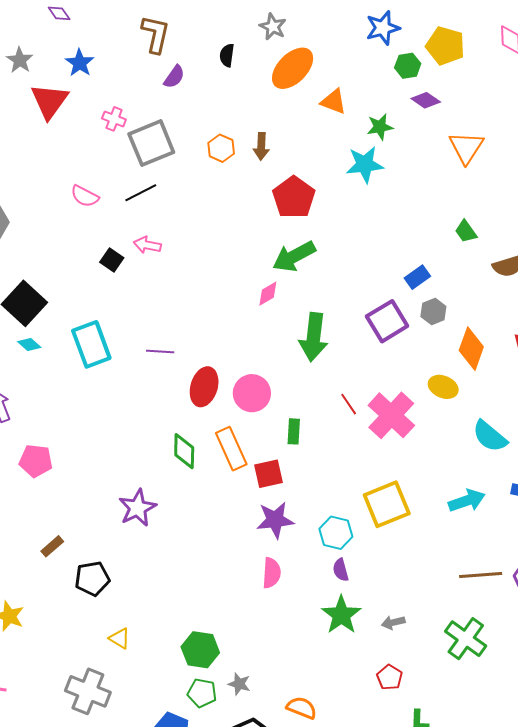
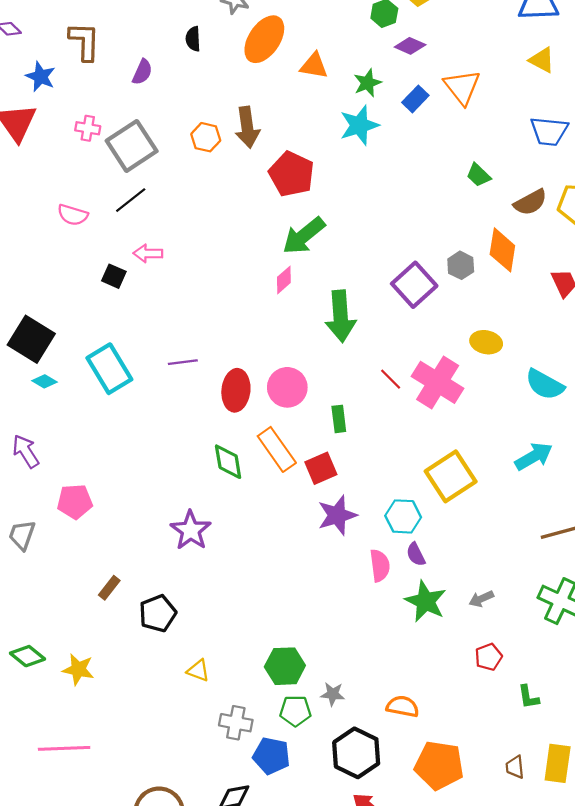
brown L-shape: (156, 34) -> (84, 41), moved
brown arrow: (261, 146) -> (247, 127), size x1.4
blue rectangle: (417, 277) -> (415, 99), moved
orange diamond: (471, 349) -> (502, 250), moved
pink semicircle: (272, 573) -> (380, 566), moved
red pentagon: (390, 677) -> (489, 657), turned 30
gray cross: (88, 691) -> (236, 723), moved, size x0.7

